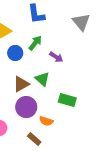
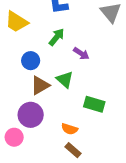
blue circle: (15, 53) -> (31, 61), moved
purple circle: (26, 107) -> (31, 115), moved
brown rectangle: (34, 139) -> (73, 150), moved

